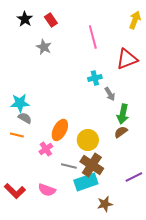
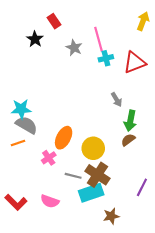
black star: (25, 19) -> (35, 39), moved
gray star: (44, 47) -> (74, 48), moved
cyan cross: (95, 78) -> (106, 58), moved
gray semicircle: (25, 118) -> (26, 125), size x1.5
orange line: (17, 135) -> (18, 143), turned -32
purple line: (134, 177) -> (142, 187), turned -36

